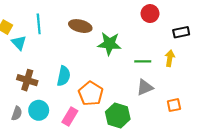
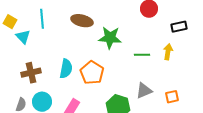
brown cross: (27, 80) -> (31, 73), turned -30
gray triangle: (145, 87) -> (144, 91), moved
orange pentagon: (91, 94) -> (92, 73), moved

